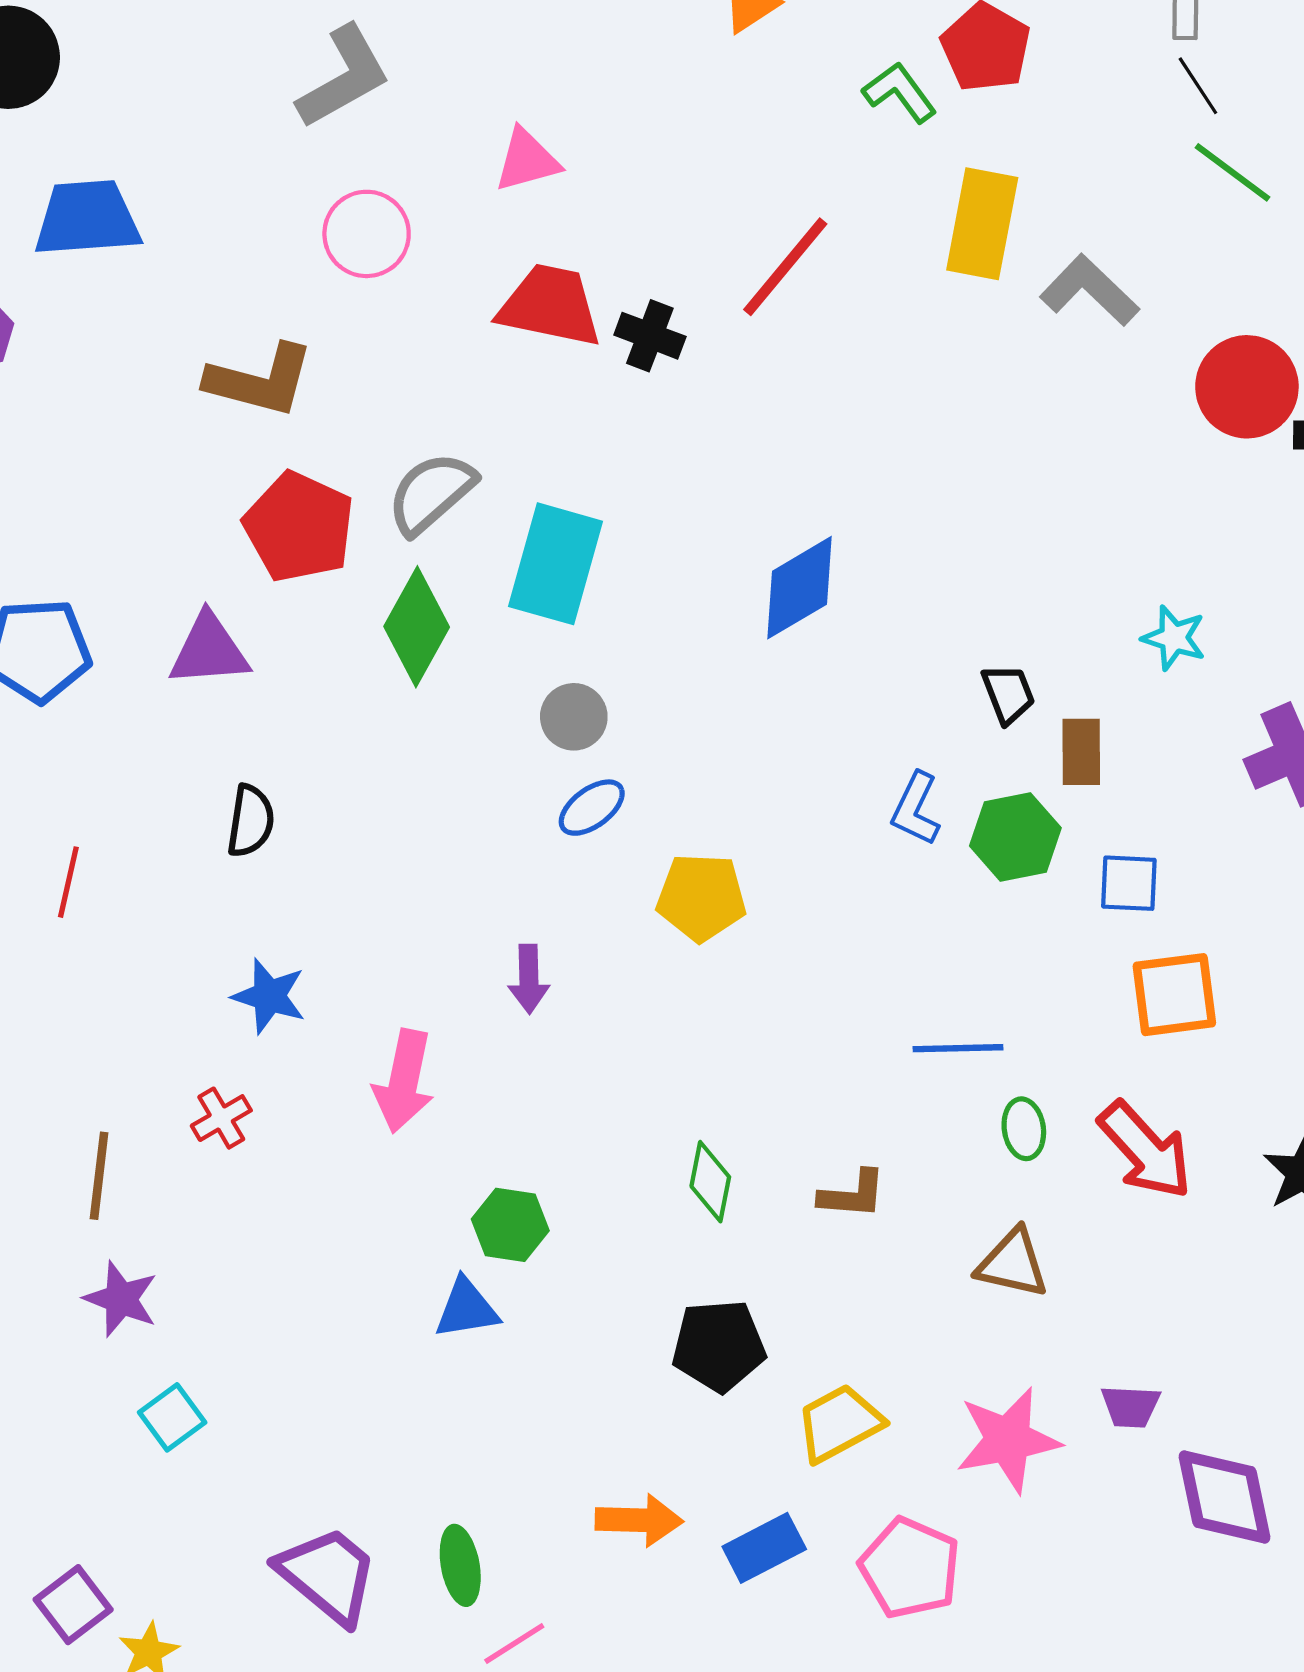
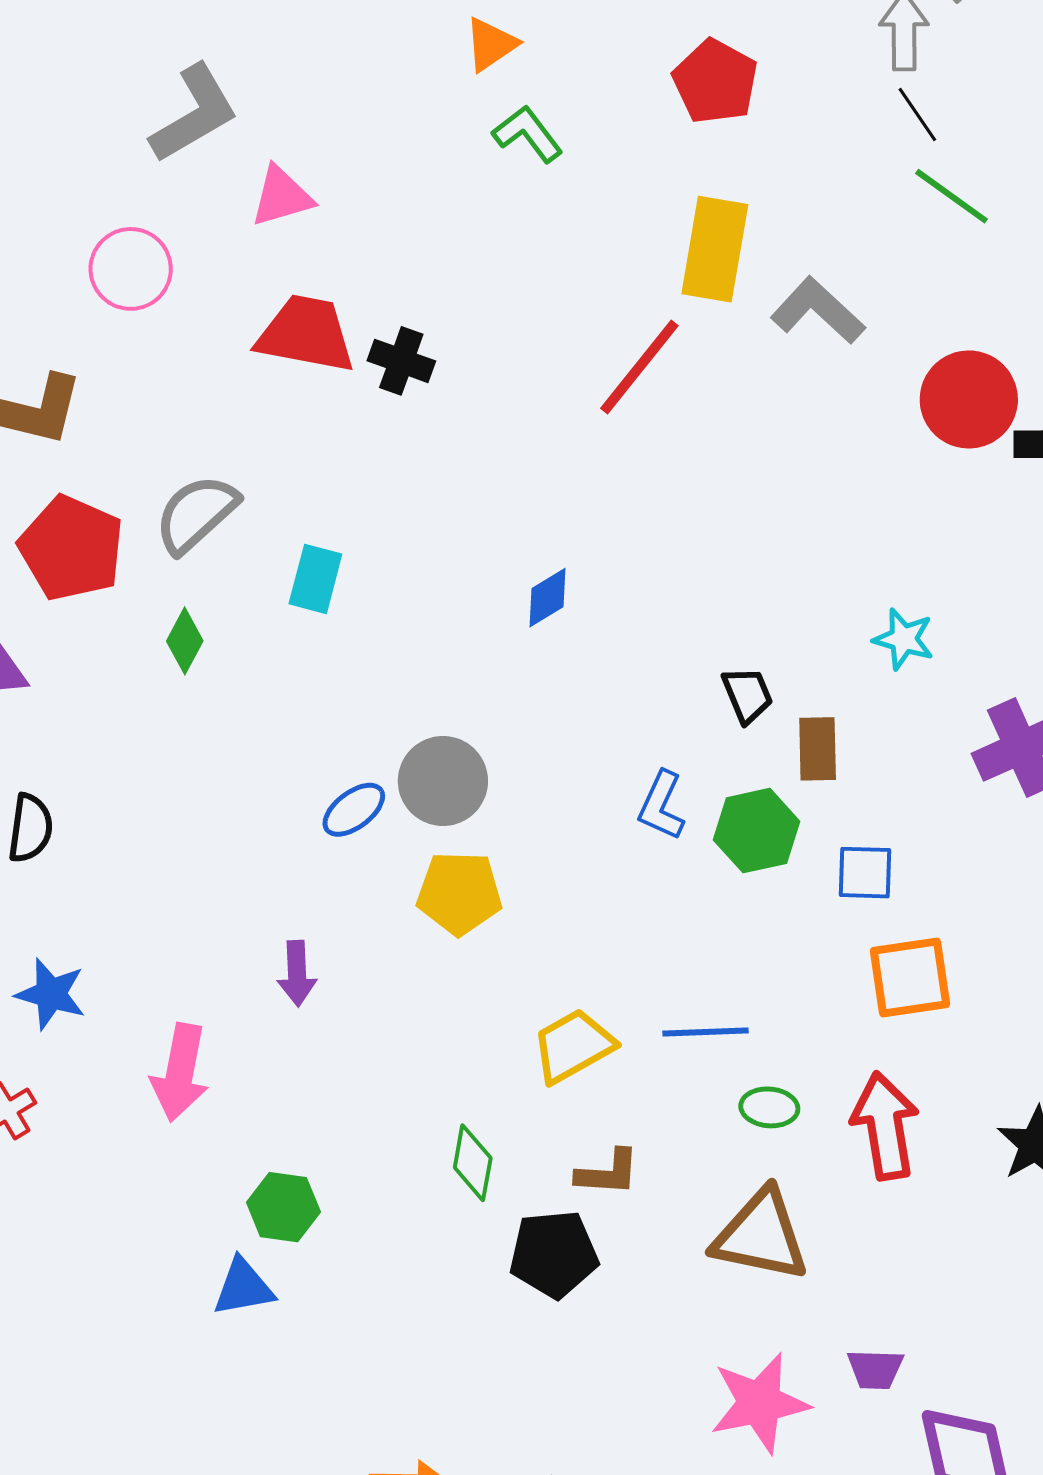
gray L-shape: (344, 77) -> (194, 114), moved
green L-shape: (900, 92) -> (528, 134), moved
red line: (785, 267) -> (639, 367), moved
cyan rectangle: (555, 564) -> (315, 579), size x0.6
blue diamond: (800, 588) -> (547, 598), size x0.6
green diamond: (417, 627) -> (185, 641), size x0.6
gray circle: (574, 717) -> (443, 781), moved, size x1.4
green ellipse: (1024, 1129) -> (769, 1107), turned -76
red arrow: (1145, 1150) -> (885, 1126), turned -146
brown triangle: (1013, 1263) -> (761, 1235), size x1.4
black pentagon: (719, 1346) -> (554, 1254), moved
yellow trapezoid: (839, 1423) -> (573, 1046), moved

